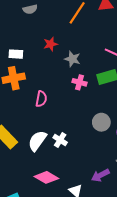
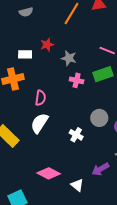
white rectangle: (16, 54) -> (25, 54), moved
white cross: (60, 140) -> (76, 135), moved
white semicircle: (37, 141) -> (39, 123), moved

